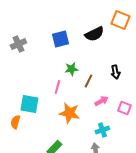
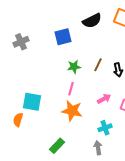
black semicircle: (94, 34) -> (92, 21), moved
brown line: (88, 81) -> (98, 65), moved
pink line: (57, 87) -> (71, 89), moved

